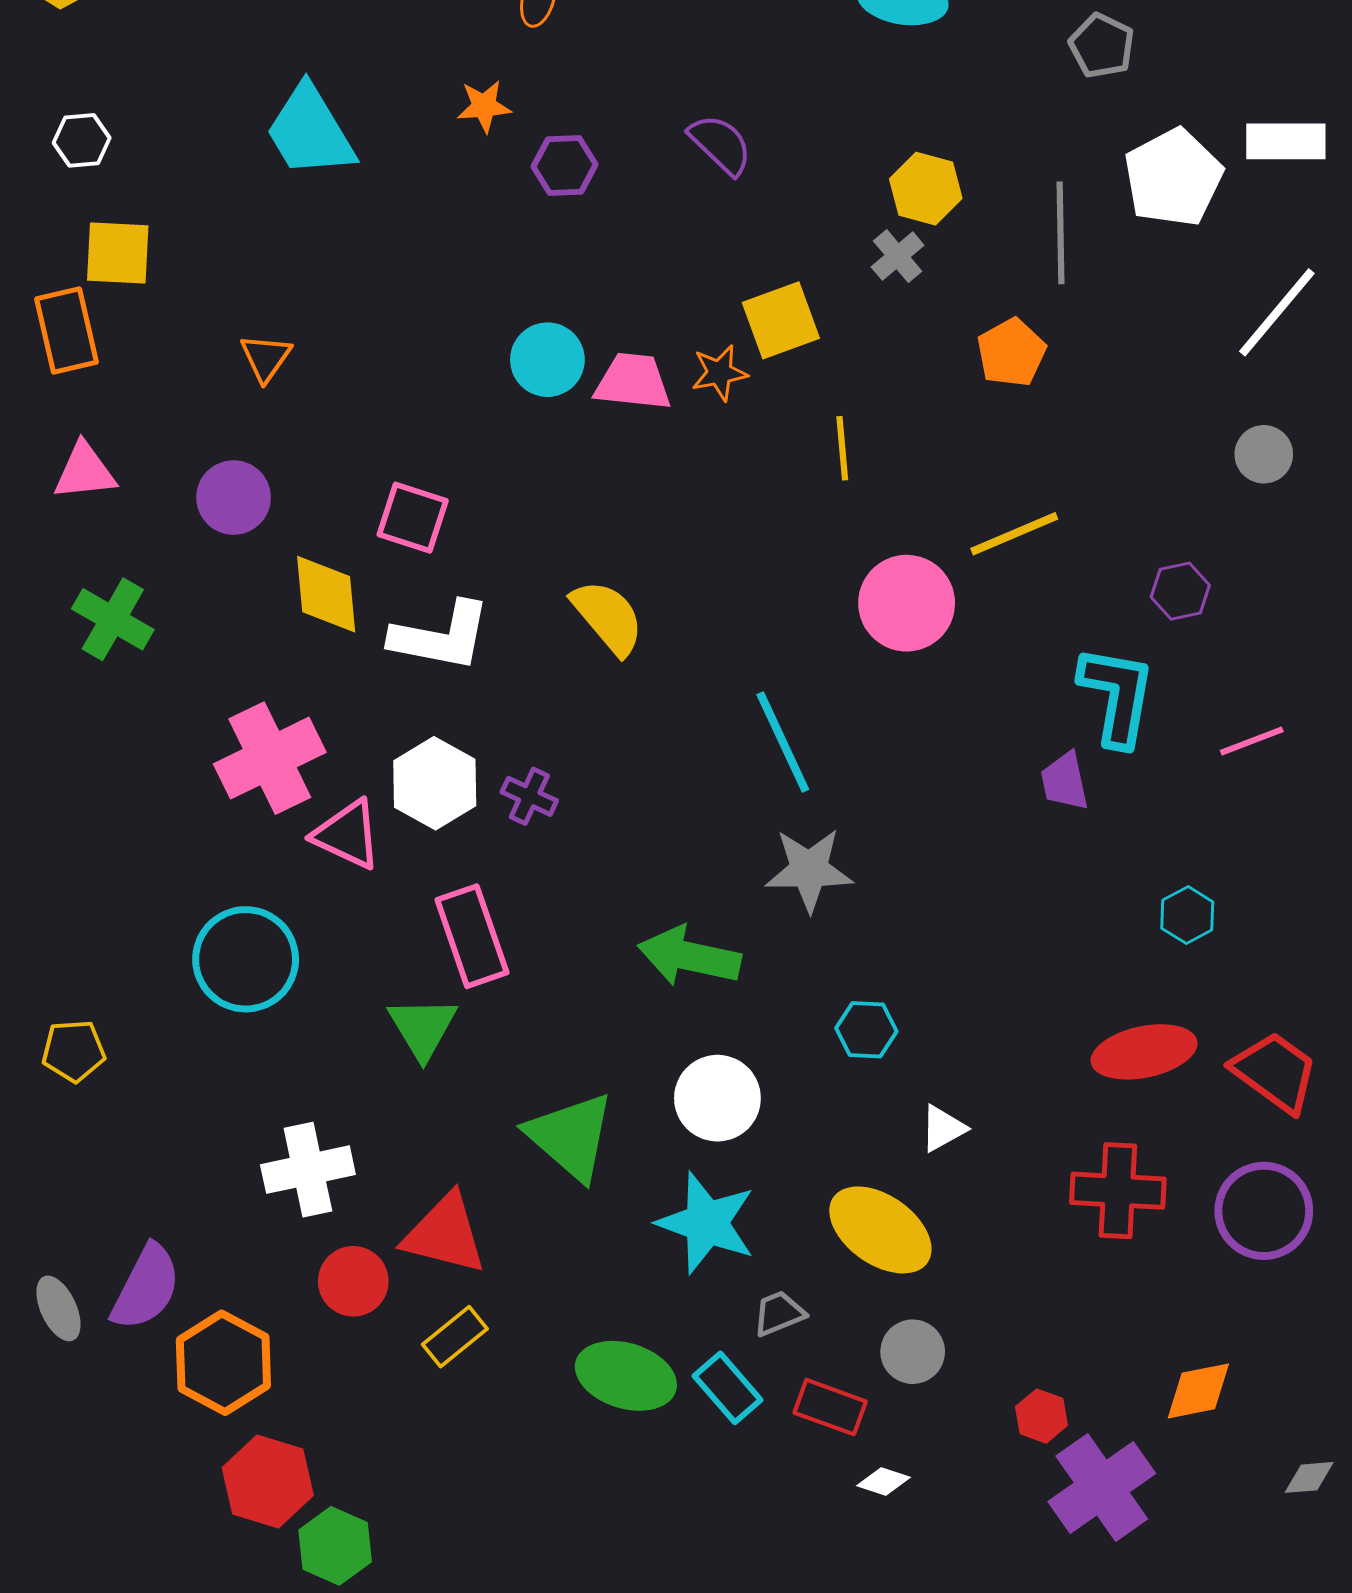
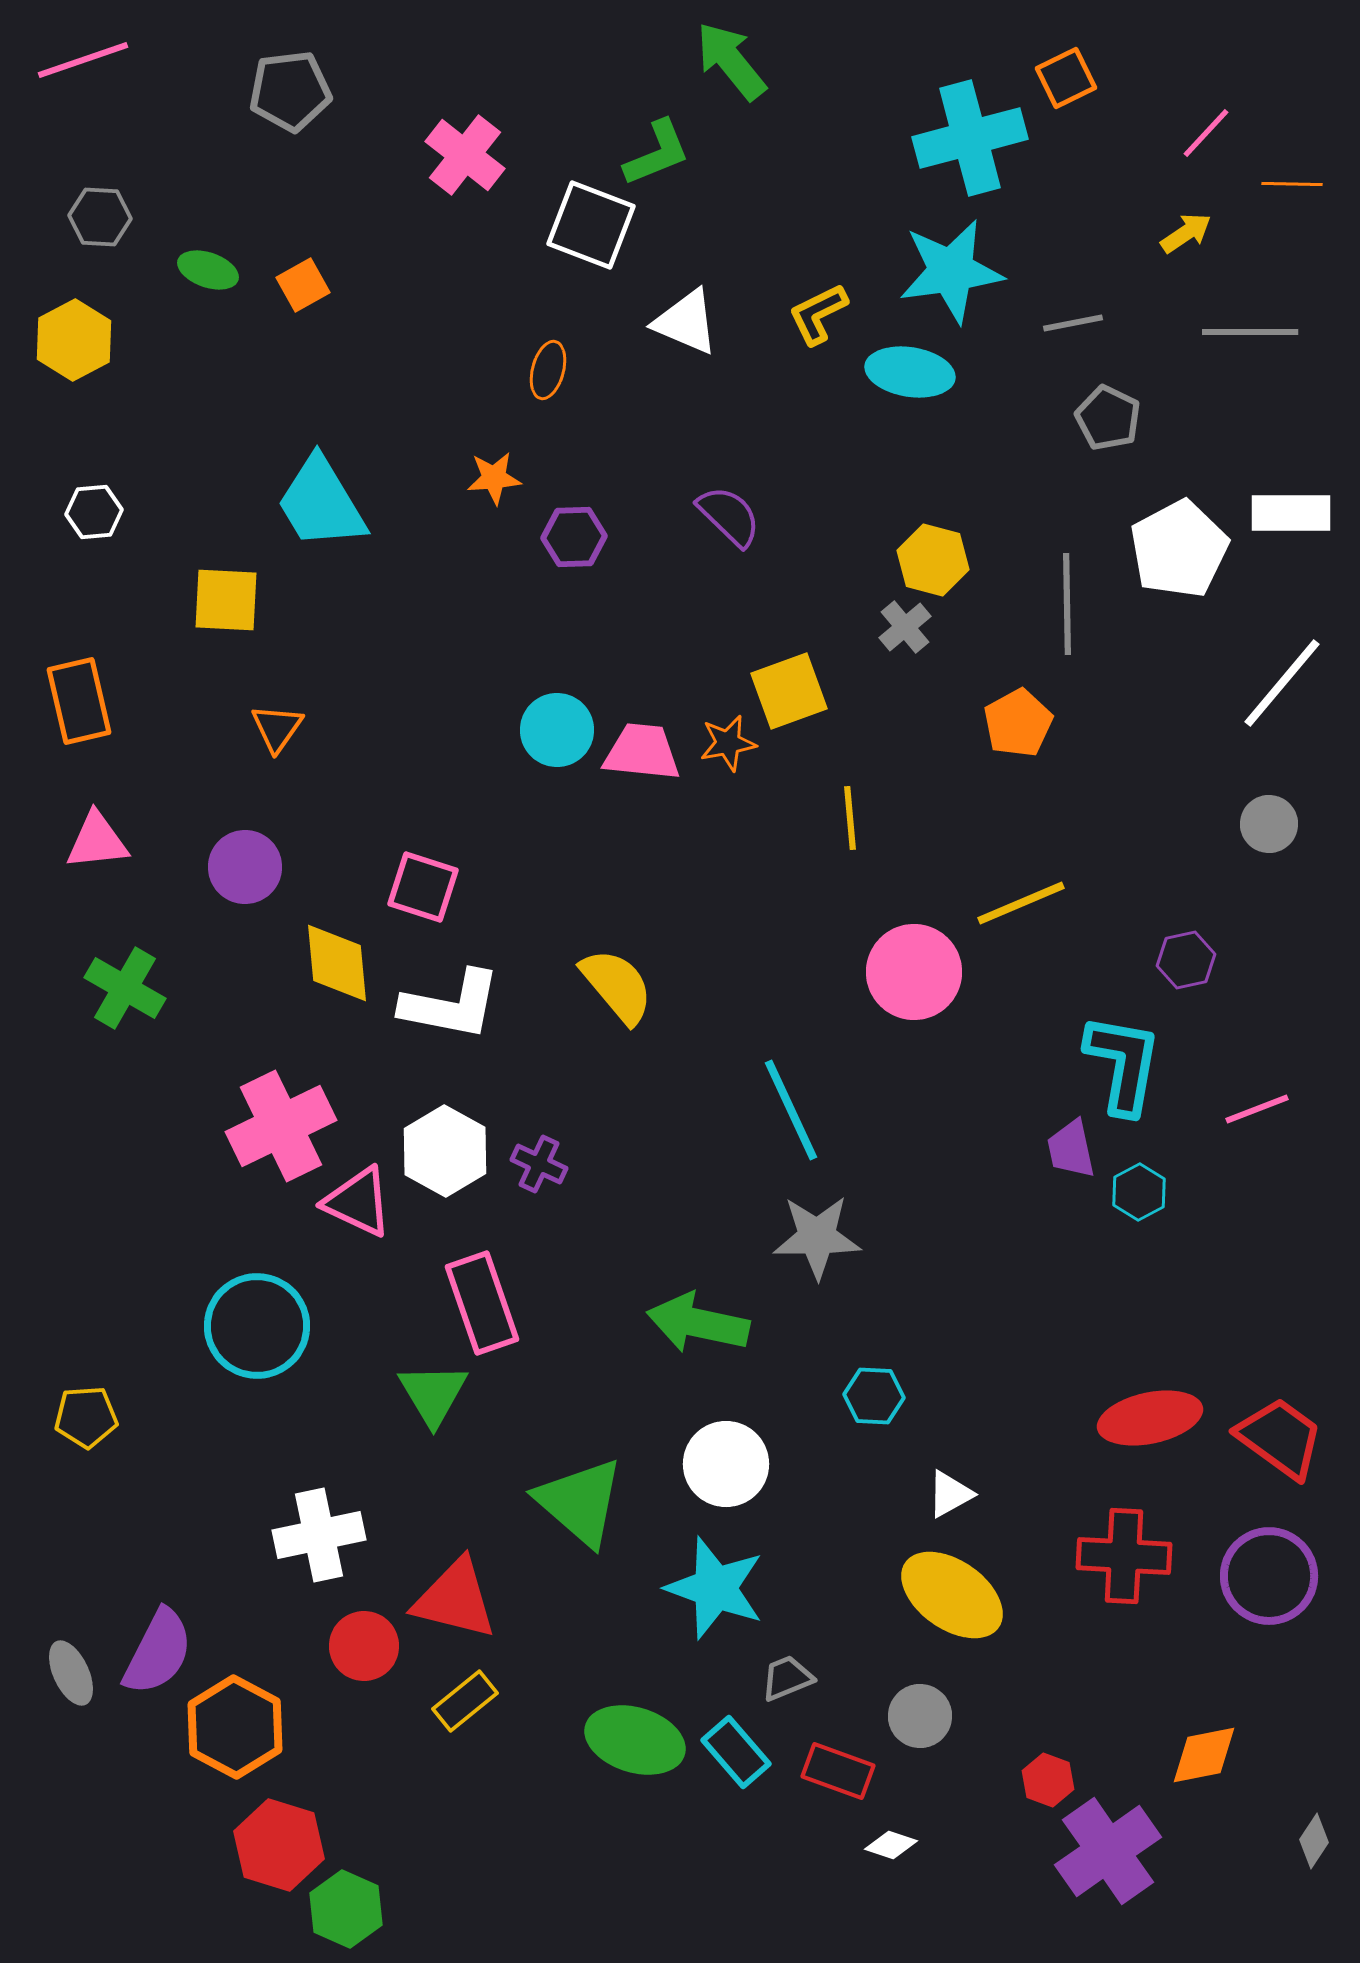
yellow square: (118, 253) -> (226, 600), moved
cyan hexagon: (1187, 915) -> (1139, 1192), moved
yellow ellipse: (880, 1230) -> (952, 1595), moved
gray diamond: (1309, 1477) -> (1314, 1841), turned -52

